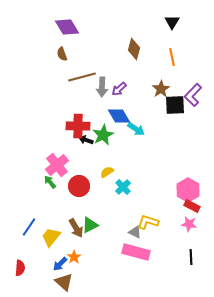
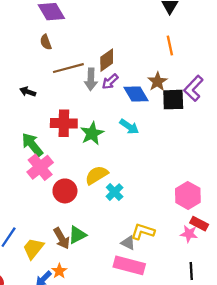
brown diamond: (134, 49) -> (107, 60), moved, turned 40
blue diamond: (119, 116) -> (136, 94), moved
black arrow: (86, 140) -> (28, 92), moved
yellow semicircle: (107, 172) -> (97, 175), size x1.5
green arrow: (50, 182) -> (32, 145), moved, size x1.6
red rectangle: (192, 206) -> (199, 224), moved

